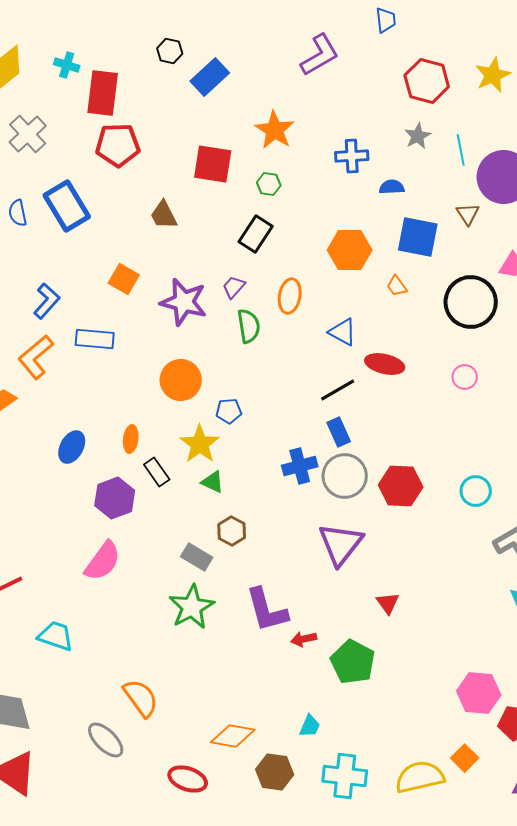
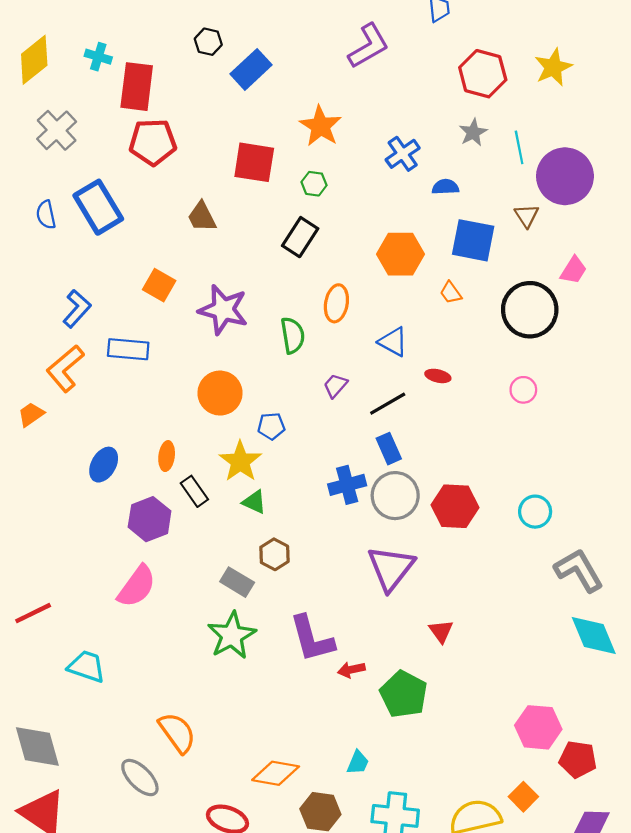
blue cross: (352, 156) -> (403, 154), turned -32
purple trapezoid: (234, 287) -> (335, 386), moved
red ellipse: (385, 364) -> (438, 376), size x0.6

